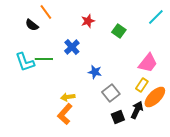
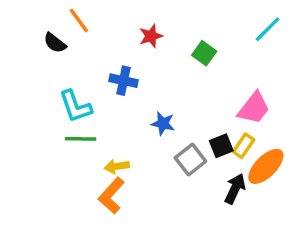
blue cross: (72, 47) -> (123, 81), turned -35
green line: (44, 59) -> (81, 139), moved
cyan L-shape: (25, 62) -> (75, 106), moved
black square: (118, 117) -> (221, 146), moved

